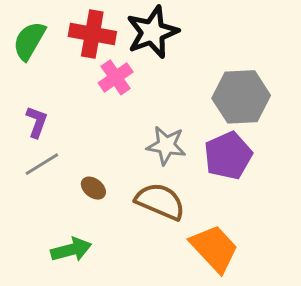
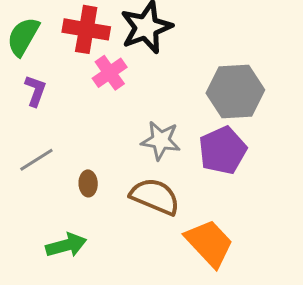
purple L-shape: (37, 122) -> (35, 91), moved
brown ellipse: (93, 188) -> (88, 183), turned 50

